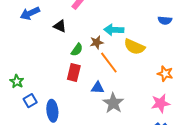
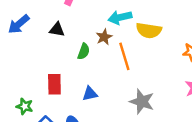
orange line: (109, 63) -> (124, 56), turned 35
red rectangle: (74, 72) -> (54, 84), moved
blue triangle: (98, 88) -> (90, 94), moved

